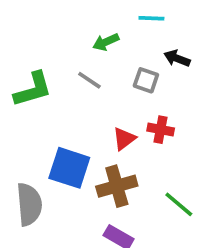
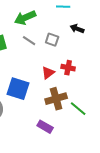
green arrow: (106, 42) -> (25, 18), moved, size x1.5
gray square: (146, 80) -> (52, 40), moved
brown cross: (117, 186) -> (56, 99), moved

